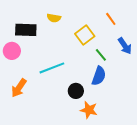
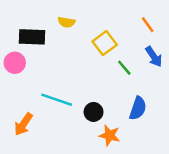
orange line: (111, 19) -> (148, 25), moved
cyan line: (52, 68) -> (57, 100), moved, turned 40
blue semicircle: (99, 76) -> (138, 108), moved
orange arrow: (19, 88) -> (23, 124), moved

